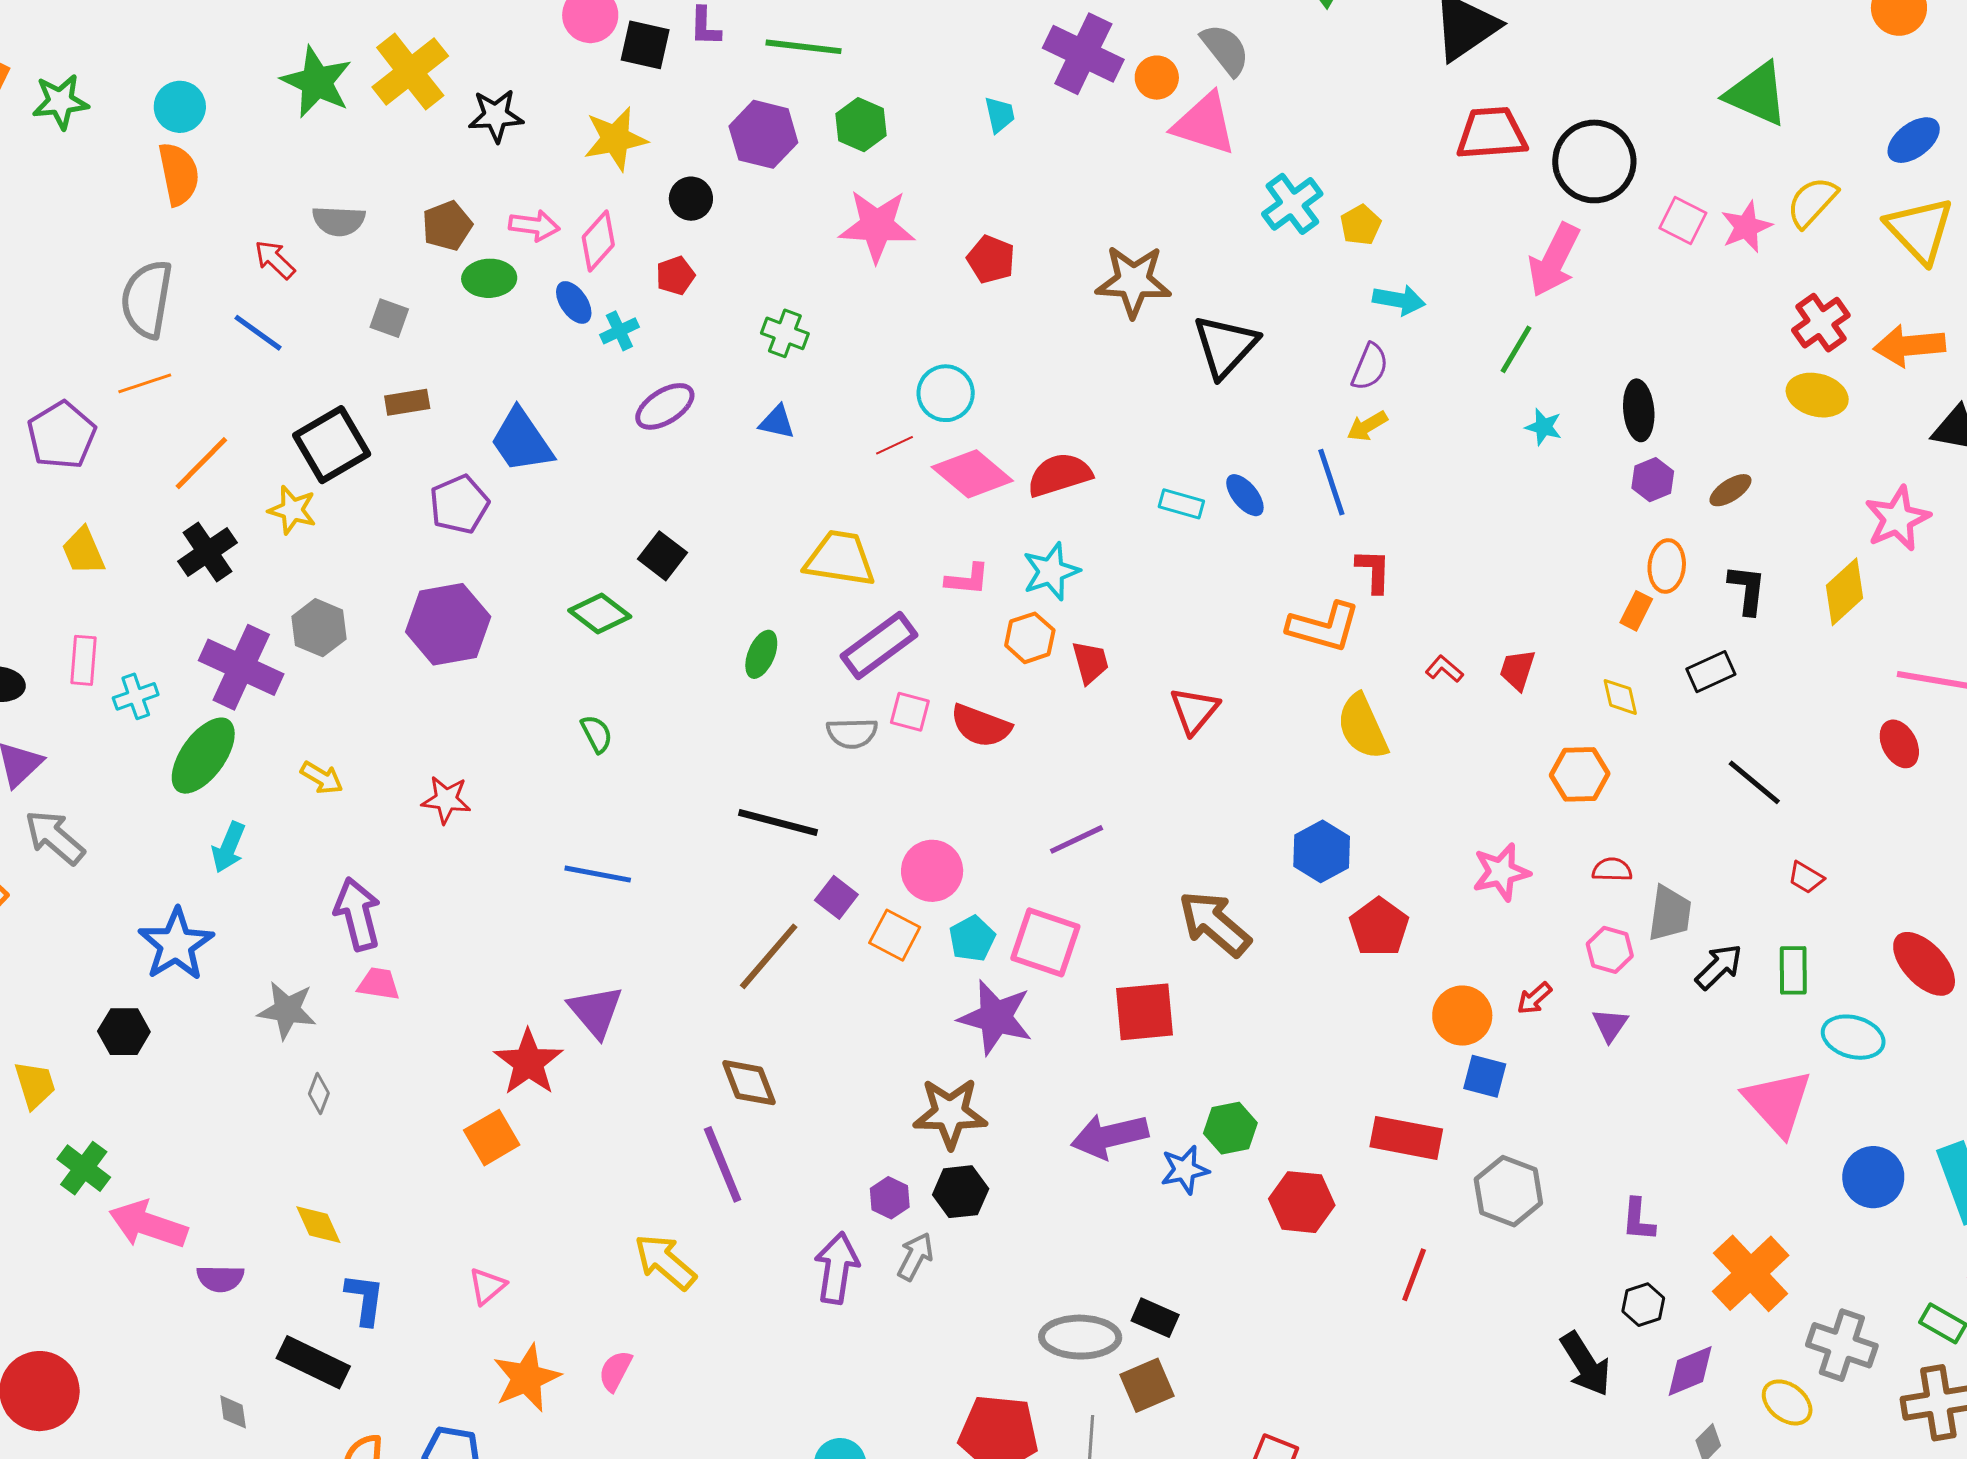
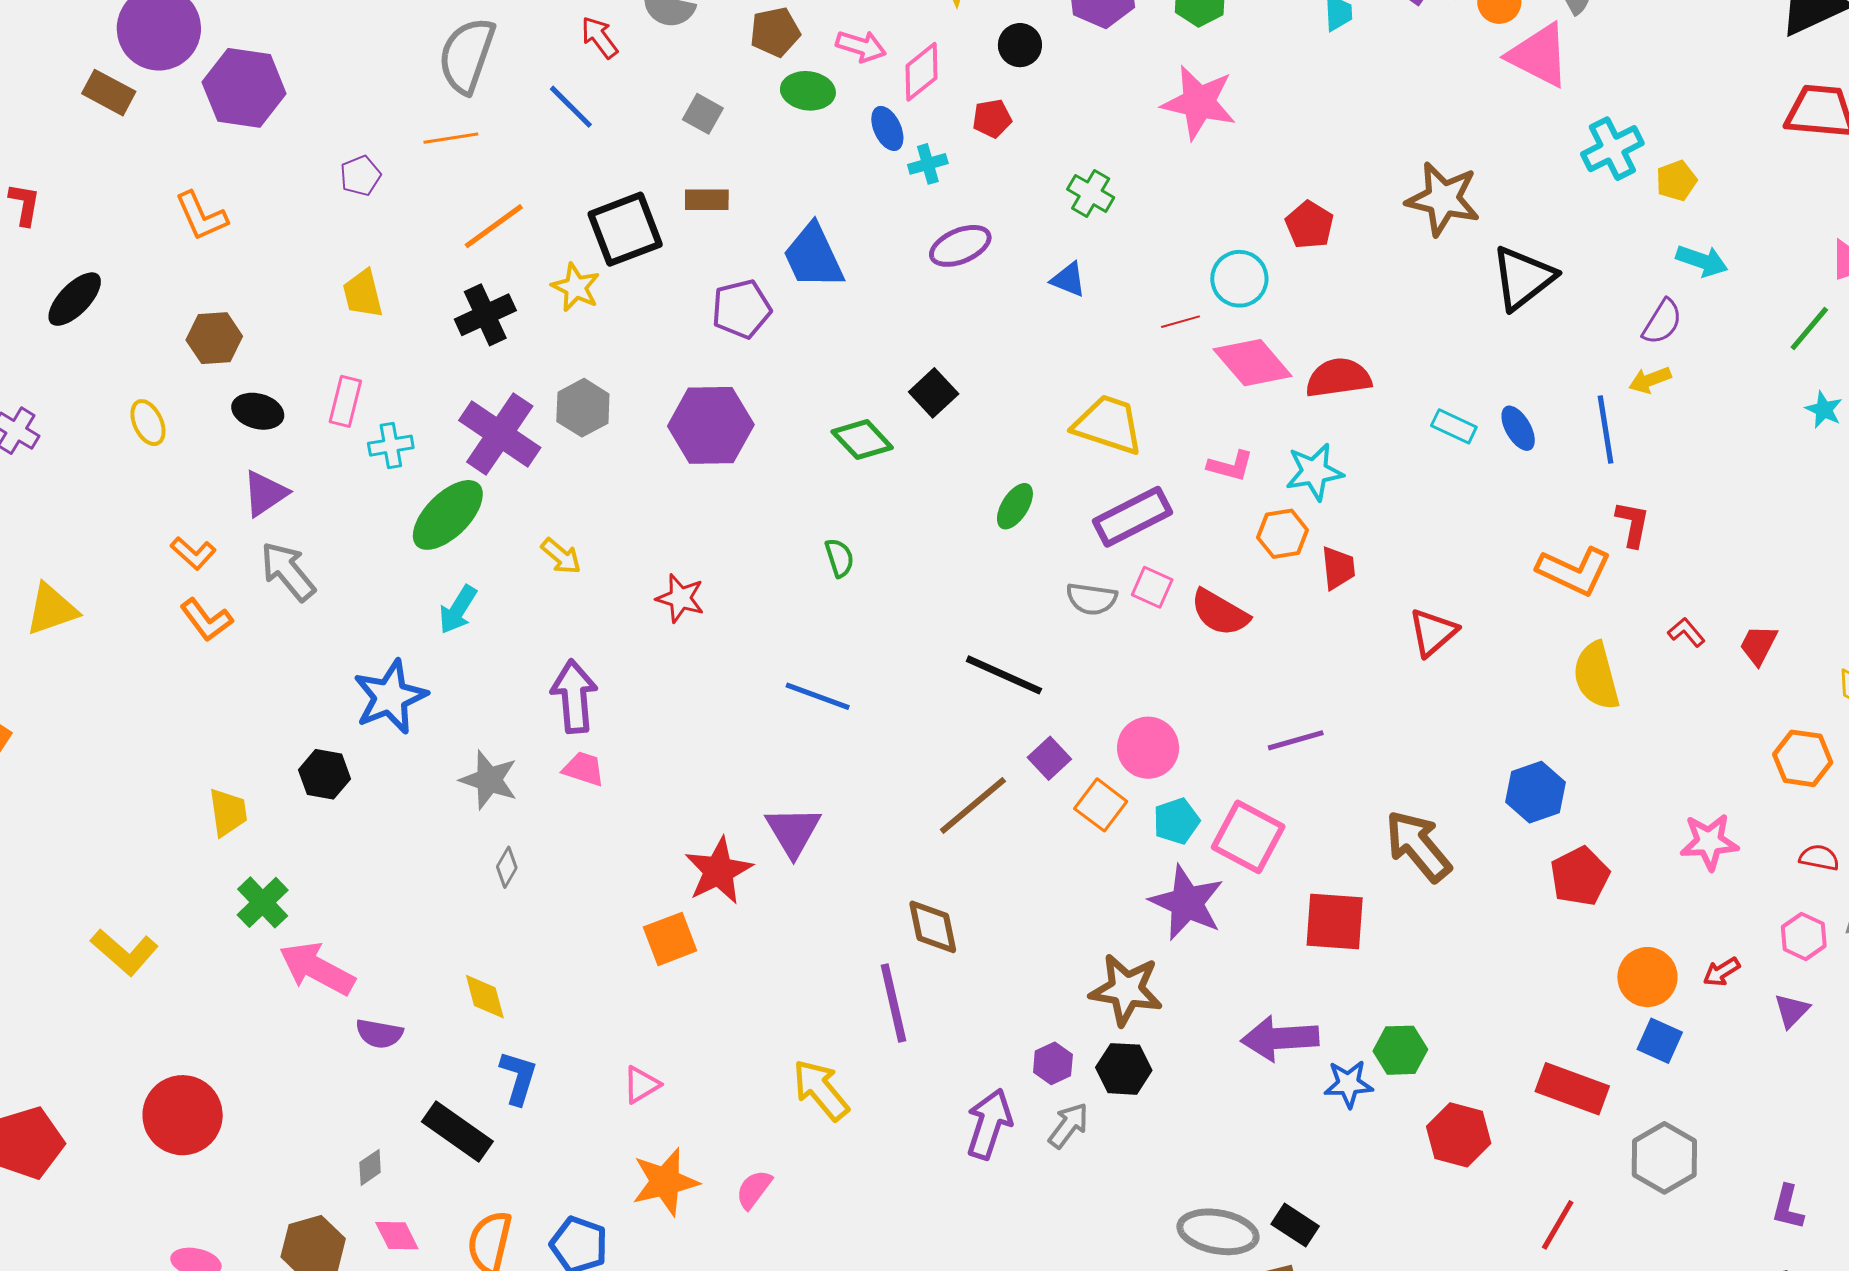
red pentagon: (991, 259) -> (1310, 225), moved
purple pentagon: (62, 435) -> (360, 176), size x0.6
gray diamond: (233, 1412) -> (370, 1167), turned 54

